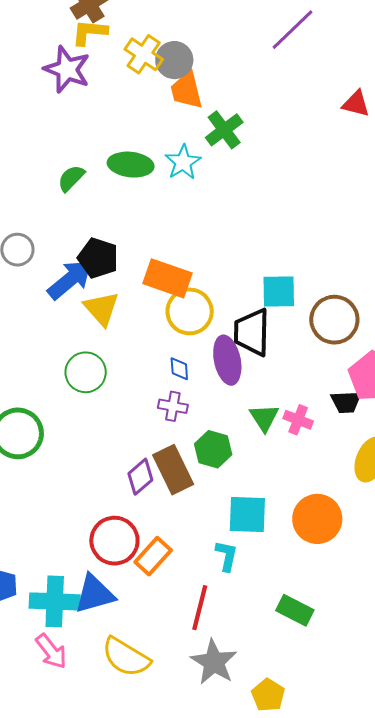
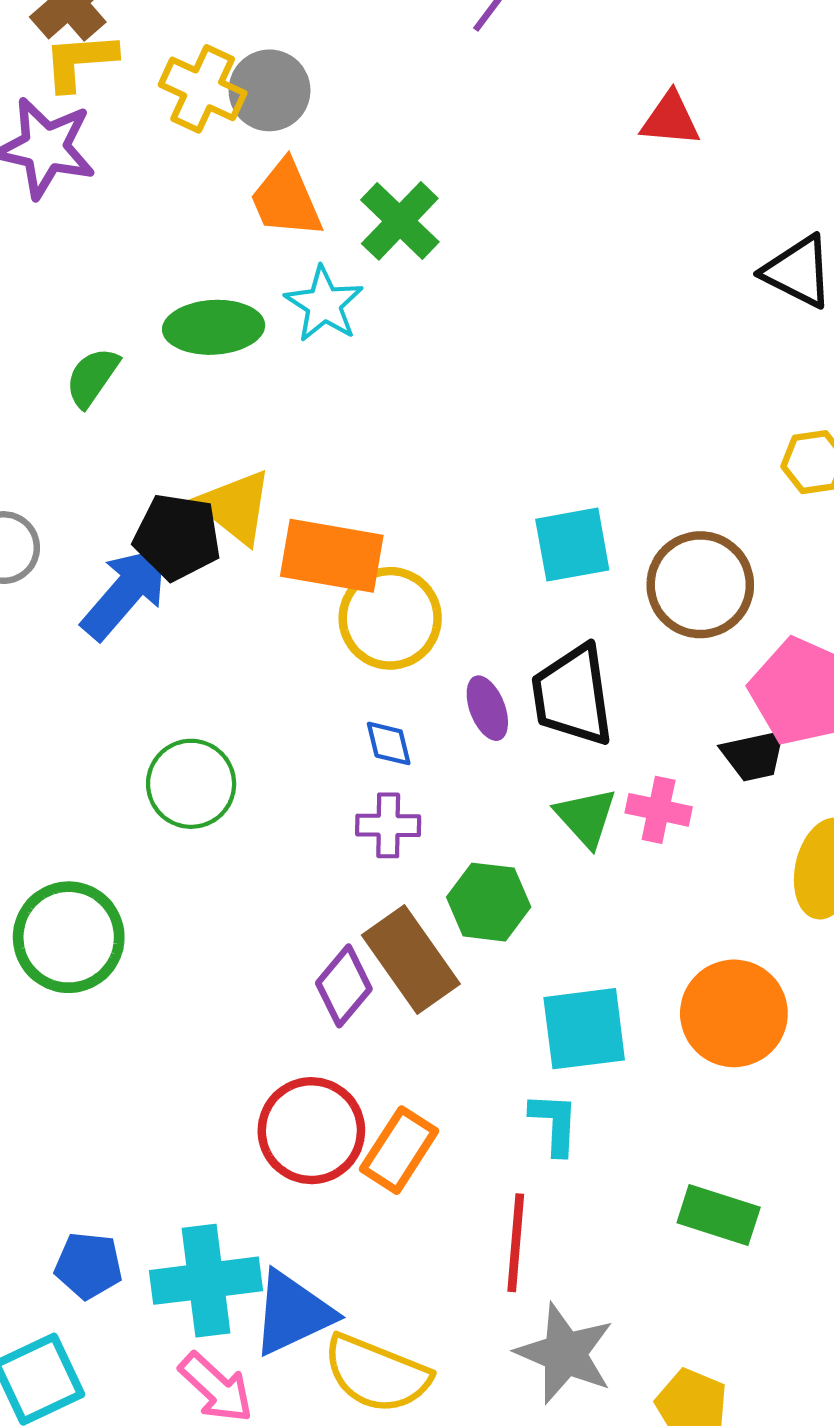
orange trapezoid: (187, 90) -> (286, 199), moved
yellow triangle: (101, 308) -> (235, 507), moved
black trapezoid: (252, 332) -> (573, 695), moved
purple ellipse: (227, 360) -> (487, 708), size x0.6
blue triangle: (95, 594) -> (292, 1313), moved

